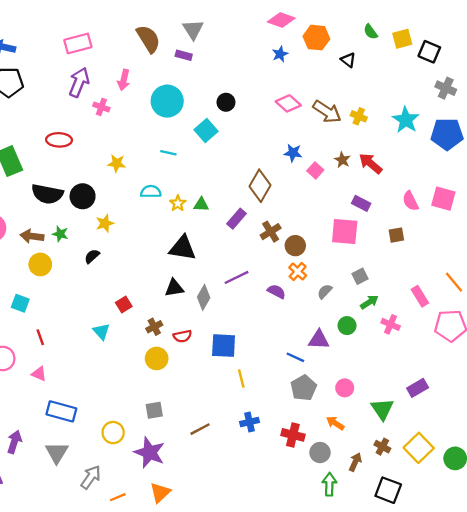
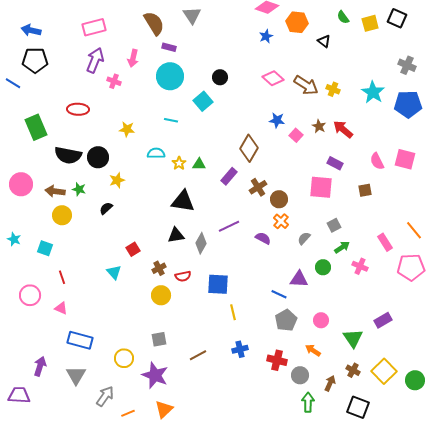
black square: (429, 52) -> (397, 18), moved
purple rectangle: (184, 55) -> (169, 47), moved

